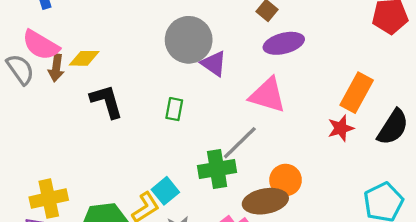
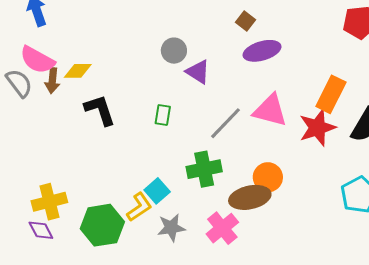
gray circle: (189, 40) -> (174, 51), size x0.6
pink triangle: (268, 95) -> (270, 110), moved
red star: (341, 128) -> (317, 128), size x1.5
gray line: (240, 143) -> (225, 123), moved

